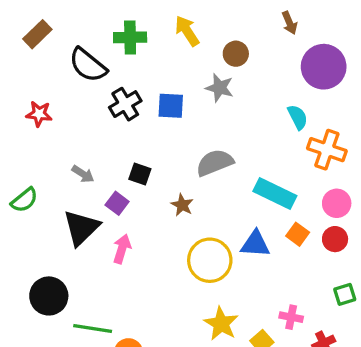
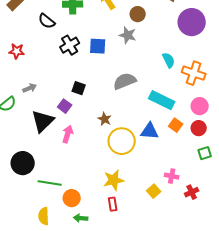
black semicircle: (88, 65) -> (47, 21), size x0.7
cyan semicircle: (298, 117) -> (169, 60), moved
gray arrow: (83, 174) -> (30, 88), moved, turned -56
brown star: (182, 205) -> (105, 119), moved
green square: (345, 294) -> (205, 153), moved
yellow star: (221, 324) -> (114, 180), moved, turned 30

